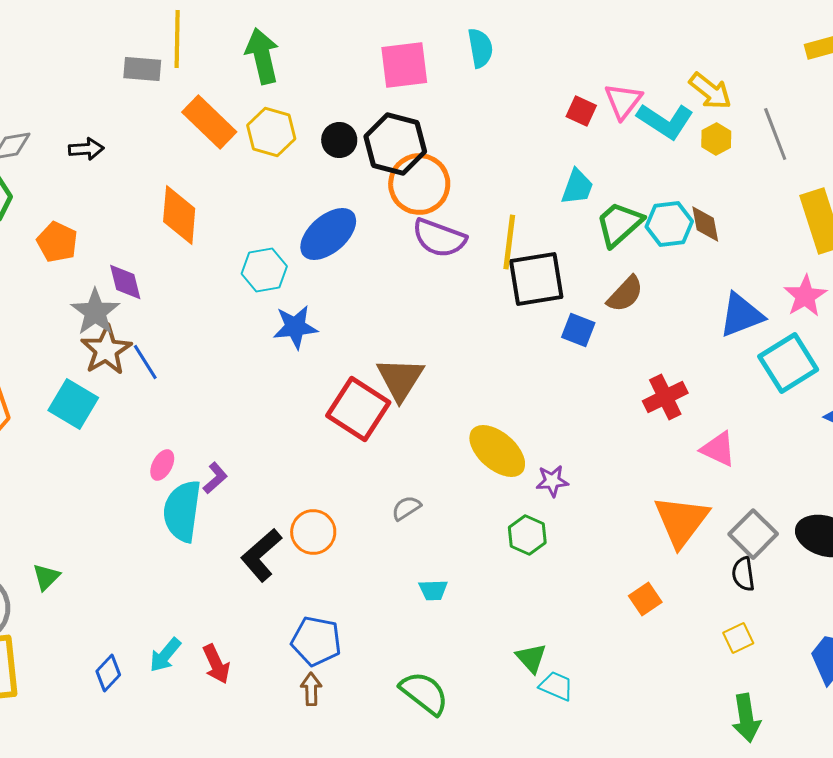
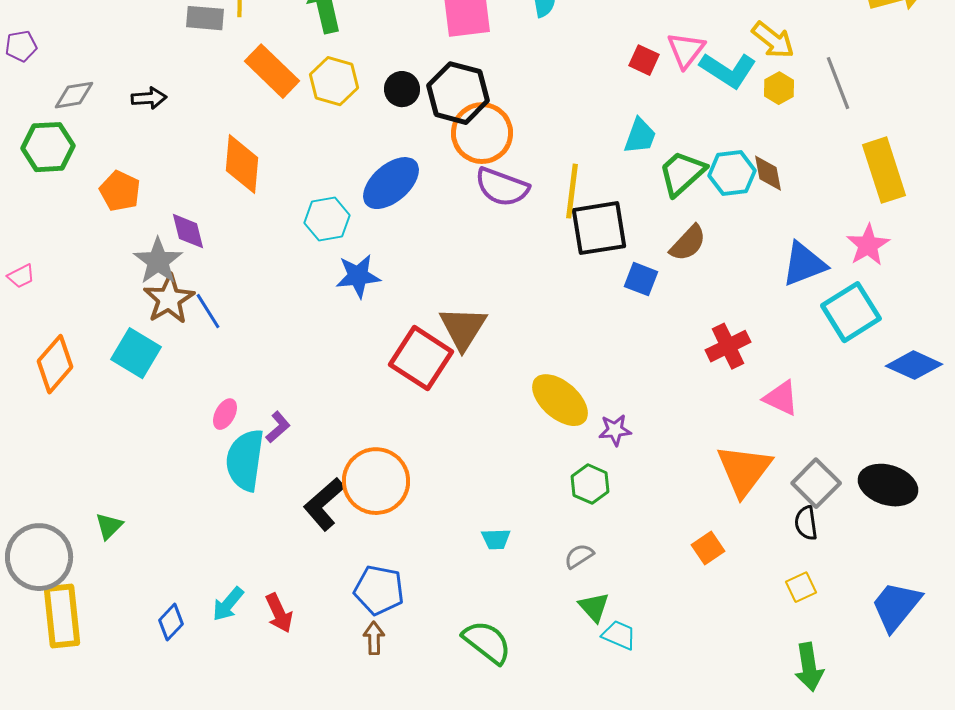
gray semicircle: (406, 508) -> (579, 556), moved
orange circle: (313, 532) -> (376, 481), size x1.5

